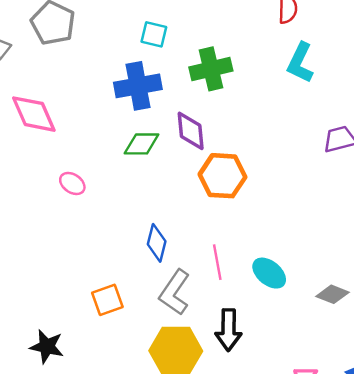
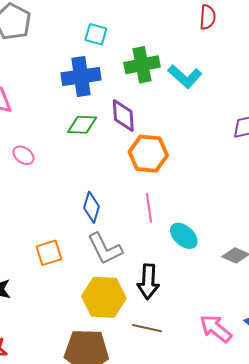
cyan L-shape: (300, 63) -> (185, 76), moved, turned -76
pink line: (217, 262) -> (149, 208), moved
gray L-shape: (175, 292) -> (105, 249), turned -63

